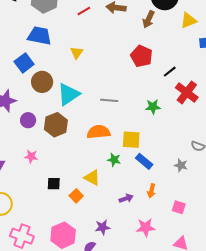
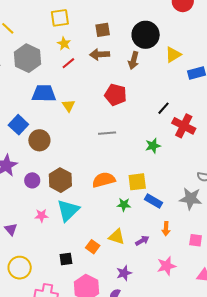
blue trapezoid: (39, 36) -> (44, 93), moved
red pentagon: (142, 56) -> (116, 95), moved
cyan triangle: (68, 94) -> (68, 210), moved
gray line: (109, 100) -> (107, 133), moved
gray star: (181, 165) -> (191, 199), size x1.6
yellow triangle: (92, 178) -> (117, 237), moved
black square: (54, 184) -> (66, 259), moved

